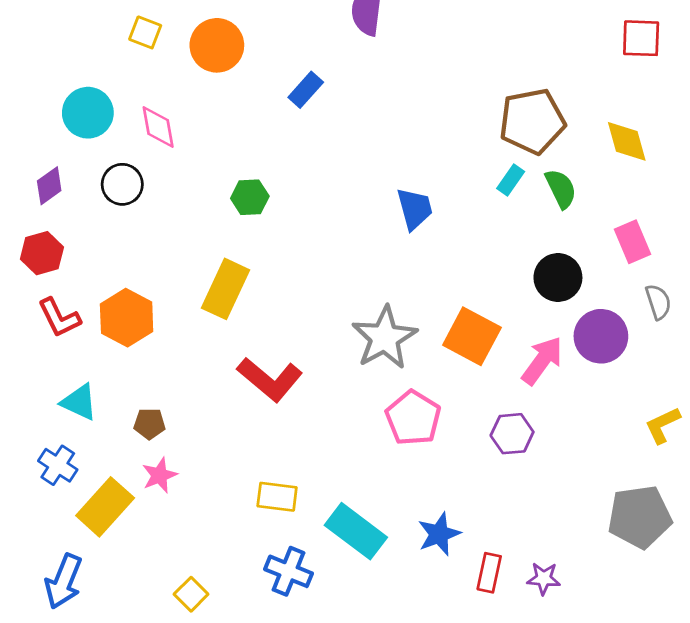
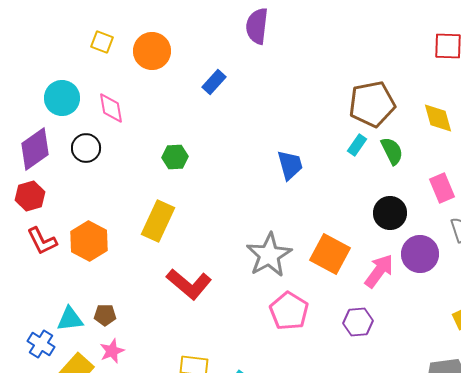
purple diamond: (49, 186) -> (35, 149), size x1.6
cyan triangle: (79, 402) -> (70, 319), moved, turned -32

